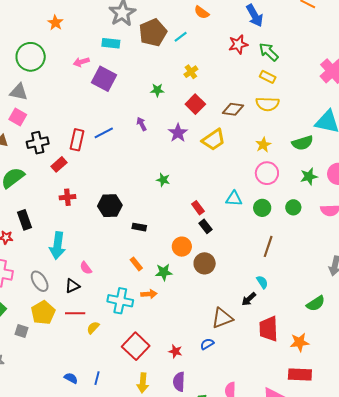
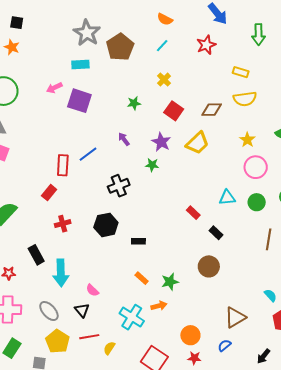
orange star: (55, 23) -> (12, 47), moved
cyan line: (181, 37) -> (162, 46), moved
green arrow: (269, 52) -> (259, 34), moved, turned -125
black cross: (38, 143) -> (119, 186), moved
green star: (163, 180) -> (152, 165), moved
black rectangle: (24, 220) -> (36, 255), moved
black rectangle: (206, 226) -> (216, 233), moved
orange circle: (182, 247) -> (190, 335), moved
cyan semicircle: (262, 282) -> (270, 295), moved
black triangle: (72, 286) -> (82, 310), turned -35
black arrow: (249, 299) -> (263, 356), moved
cyan cross: (120, 301) -> (132, 317), turned 30

